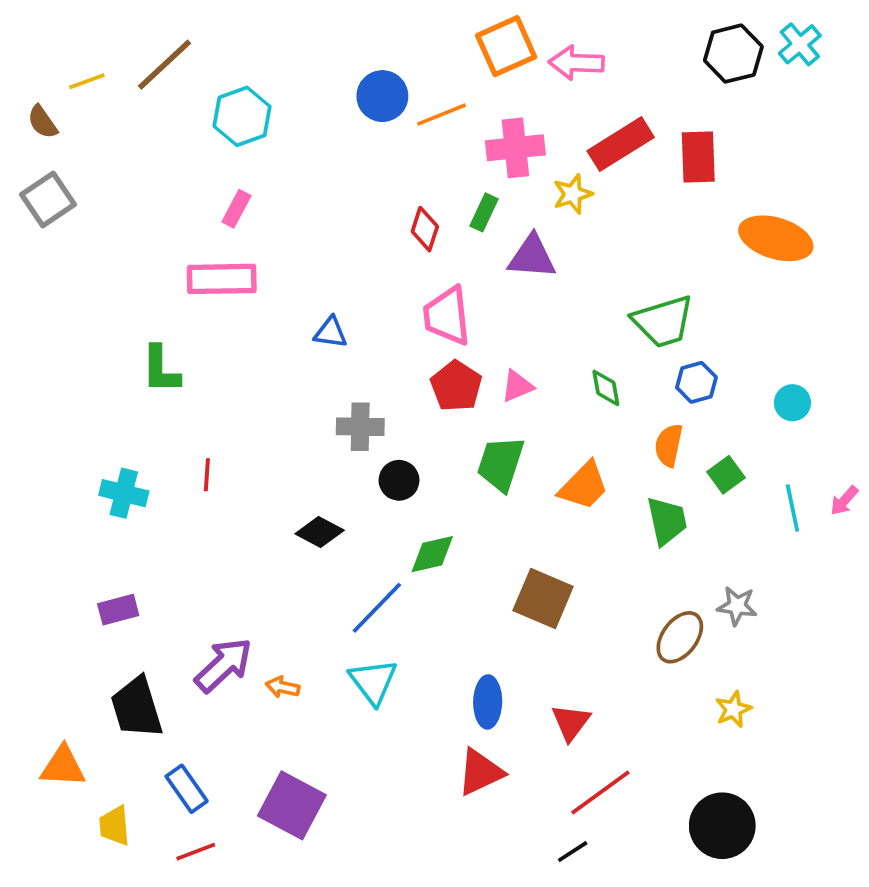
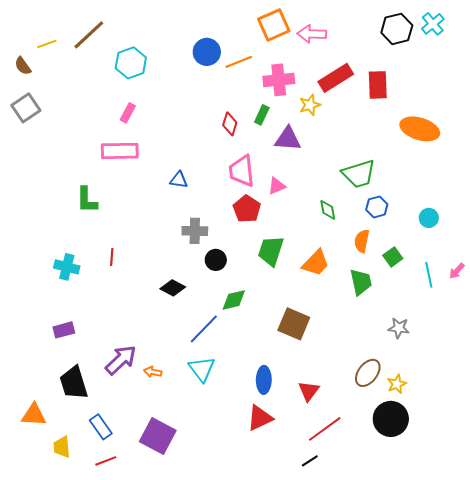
pink triangle: (517, 386) -> (277, 186), moved
brown ellipse: (680, 637) -> (368, 373), moved
black circle: (722, 826) -> (391, 419), moved

